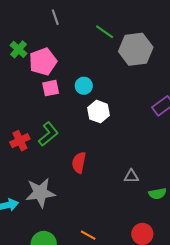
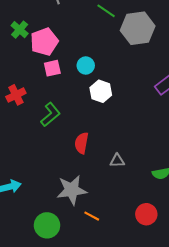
red cross: (20, 141) -> (16, 95), moved
gray triangle: (131, 176) -> (117, 161), moved
gray star: (40, 193) -> (72, 190), moved

